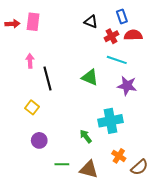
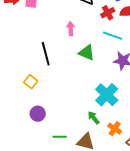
pink arrow: (30, 61) -> (71, 29), moved
cyan cross: (110, 121) -> (107, 95), turned -35
green arrow: (86, 136) -> (94, 118), moved

